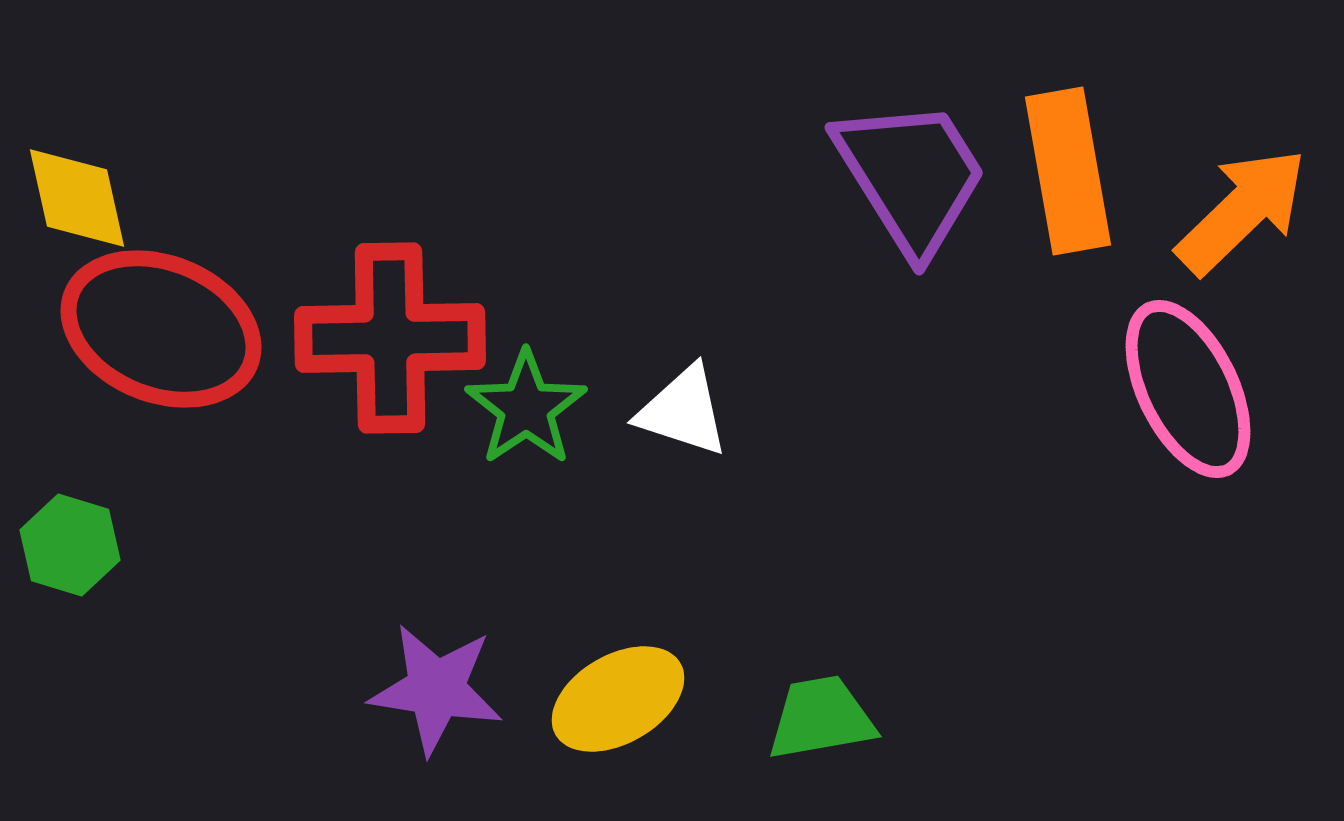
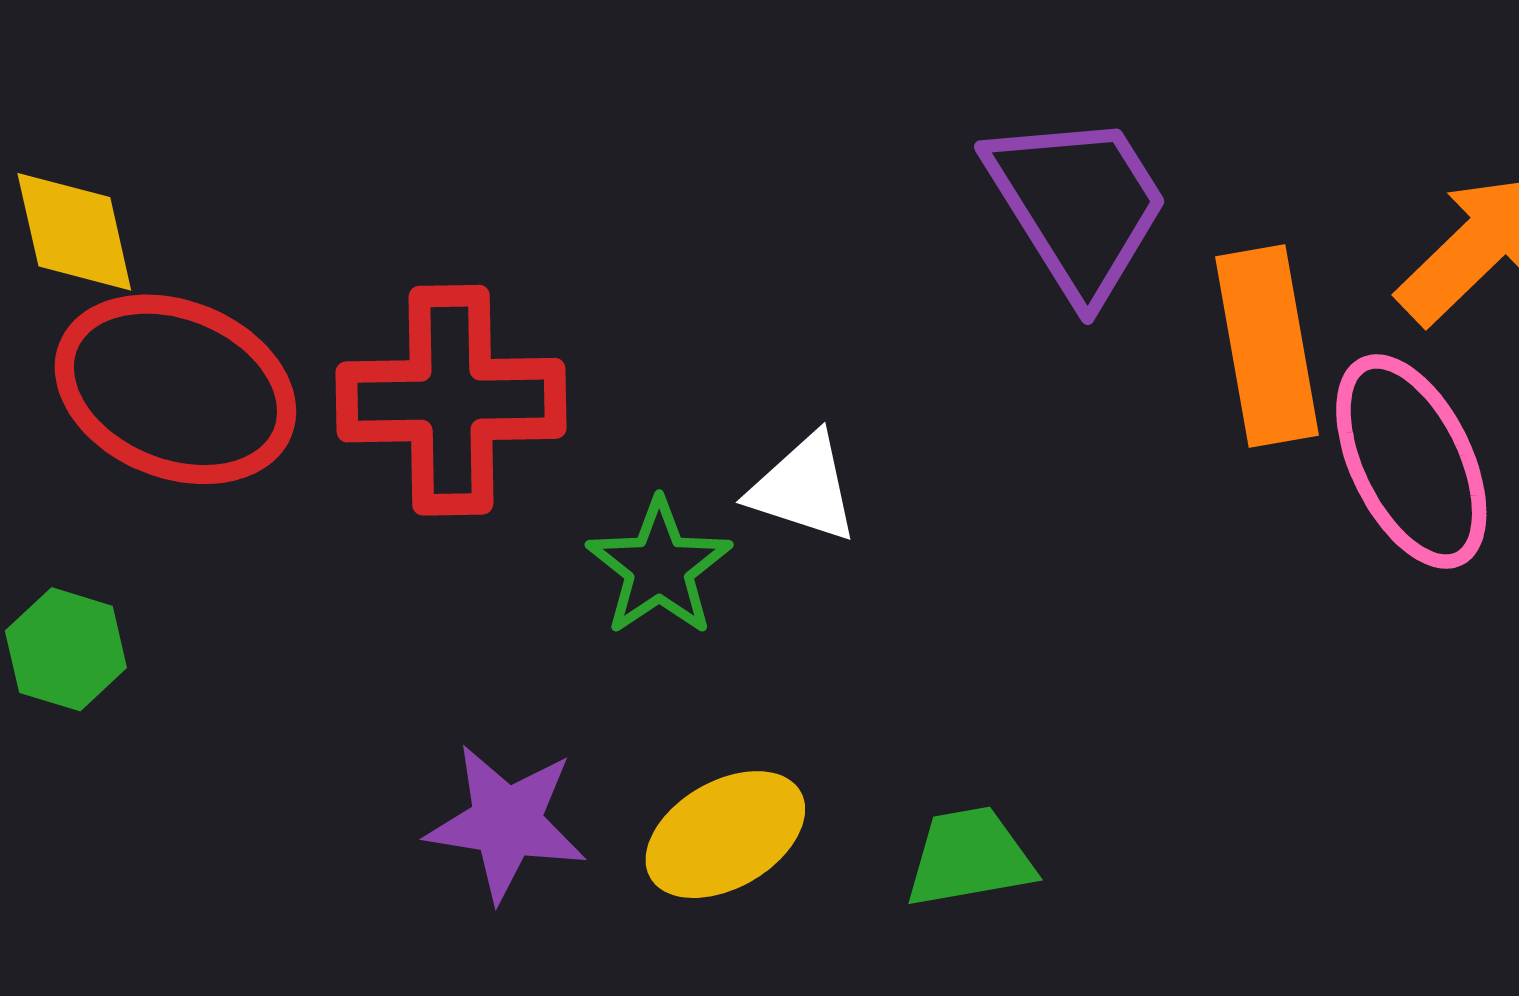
orange rectangle: (1068, 171) -> (1267, 346), moved
green star: (526, 408) -> (659, 567), moved

